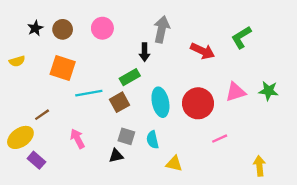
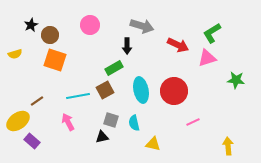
brown circle: (63, 29) -> (50, 35), moved
gray arrow: (162, 29) -> (142, 26), turned 95
pink triangle: (236, 92) -> (207, 58), moved
cyan line: (89, 93) -> (78, 96), moved

